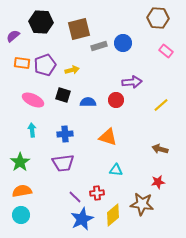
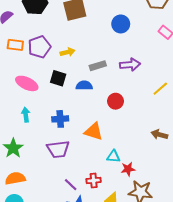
gray rectangle: (99, 46) -> (98, 66), moved
red circle: (116, 100) -> (115, 101), moved
orange triangle: (108, 137) -> (94, 131), moved
red star: (158, 182) -> (128, 169), moved

